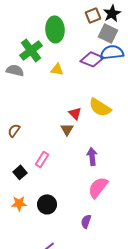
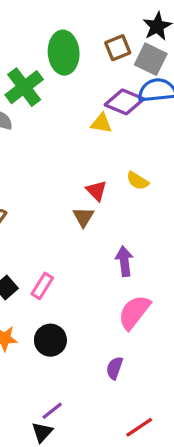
brown square: (93, 15) -> (118, 48), moved
yellow triangle: (57, 69) -> (101, 123), moved
yellow semicircle: (100, 107) -> (138, 181), size x0.6
pink rectangle: (42, 159) -> (42, 286), moved

